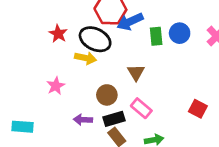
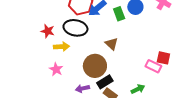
yellow arrow: (85, 58) -> (62, 47), moved
brown circle: (107, 95) -> (95, 66), size x1.5
pink rectangle: (141, 108) -> (153, 66), moved

